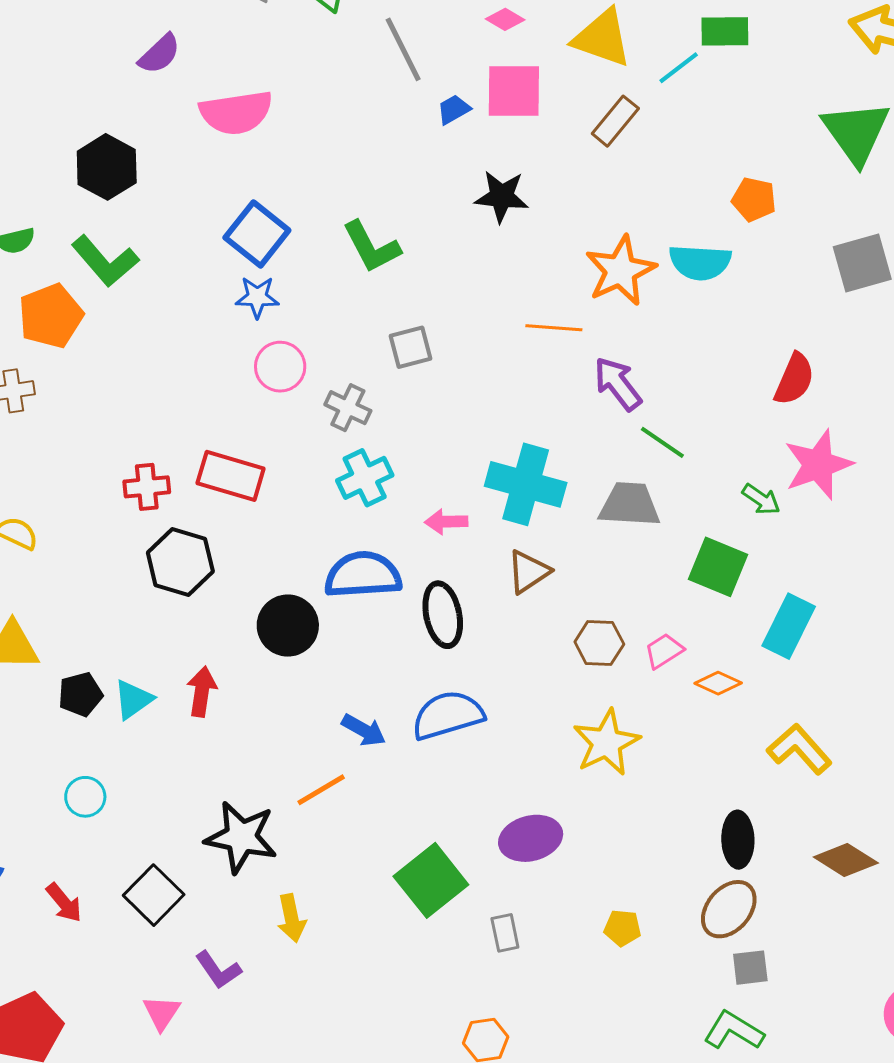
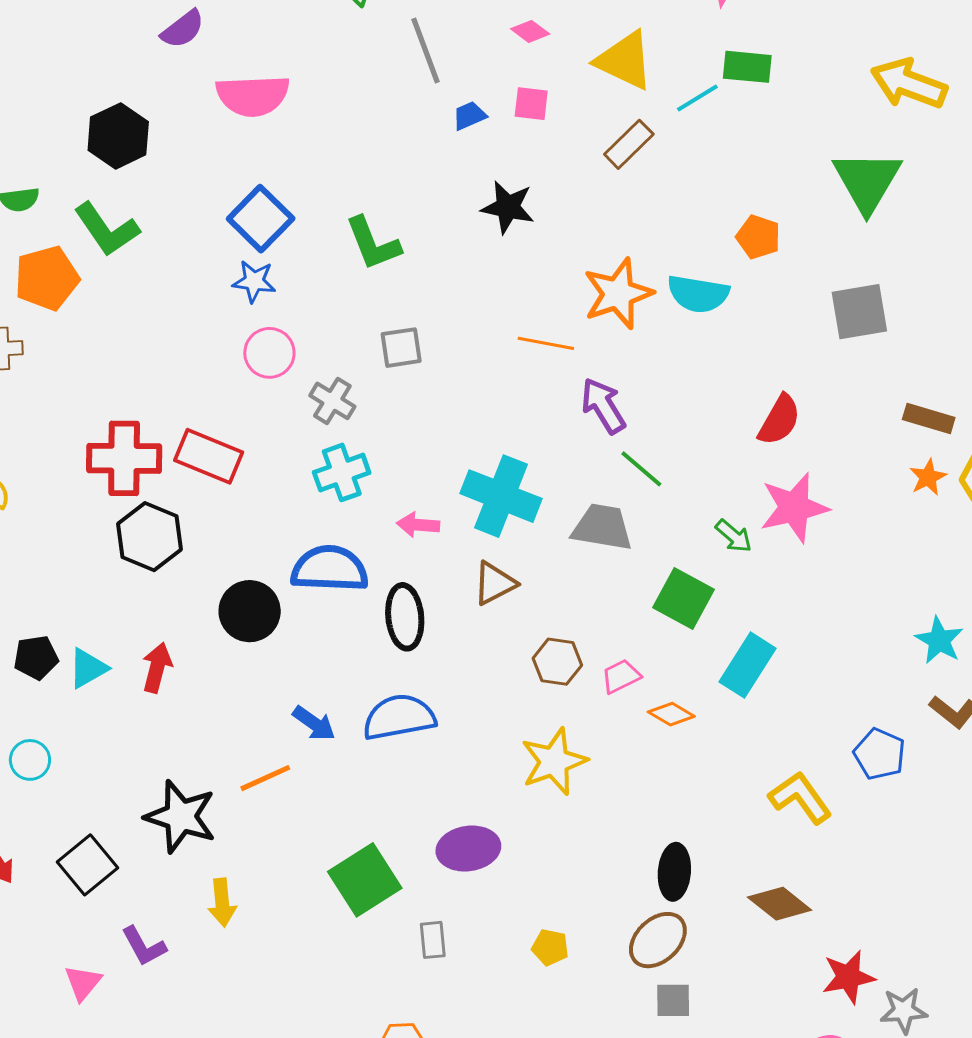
pink square: (514, 91) -> (531, 104), size x0.6
red cross: (147, 487) -> (124, 458), size x1.6
yellow L-shape: (799, 749) -> (800, 798), moved

